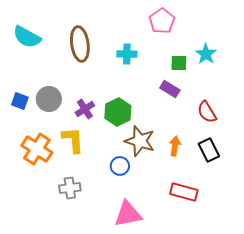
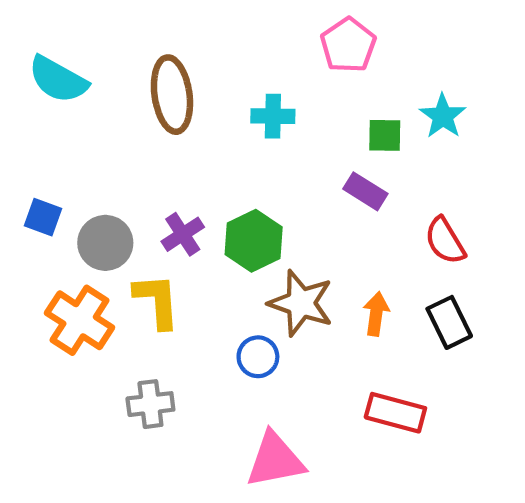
gray circle: (49, 99) -> (105, 243), moved

